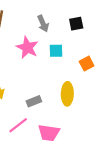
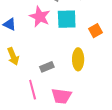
cyan square: (56, 51) -> (67, 19), size x1.5
pink line: (18, 125) -> (33, 90), turned -66

